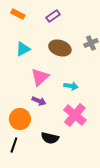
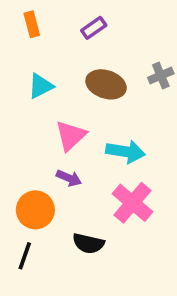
orange rectangle: (18, 14) -> (32, 24), turned 48
cyan arrow: (71, 86) -> (125, 152), size x1.5

